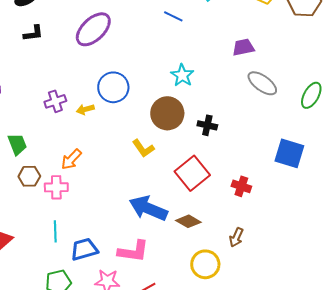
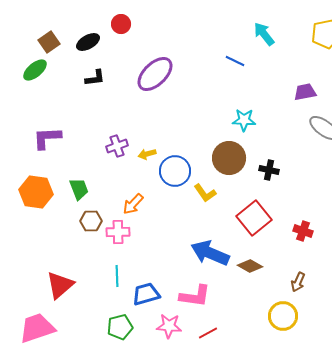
cyan star: (182, 75) -> (244, 120), turned -30
blue circle: (113, 87) -> (175, 171), moved
yellow circle: (205, 264) -> (283, 316), moved

